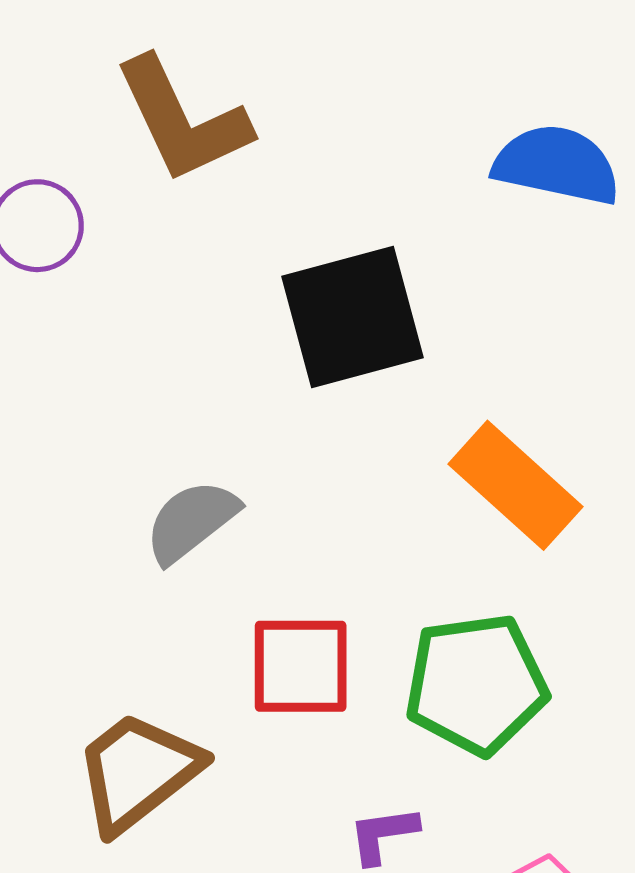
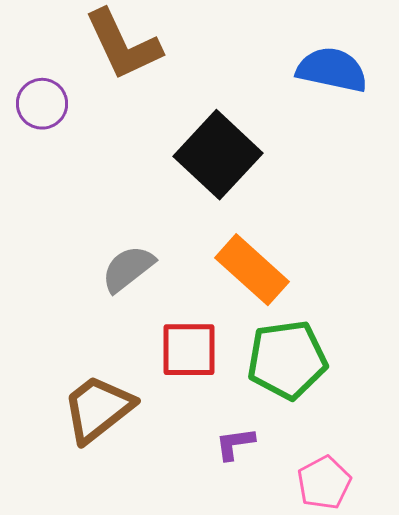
black square: (353, 317) -> (218, 155), turned -32
orange rectangle: (516, 485) -> (252, 270), moved

